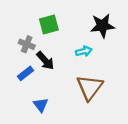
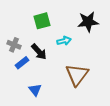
gray cross: (27, 44) -> (14, 45), moved
cyan arrow: (84, 51) -> (64, 41), moved

